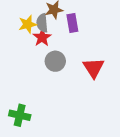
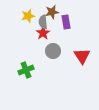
yellow star: (28, 24) -> (28, 16), moved
green cross: (20, 115) -> (26, 70), moved, turned -35

